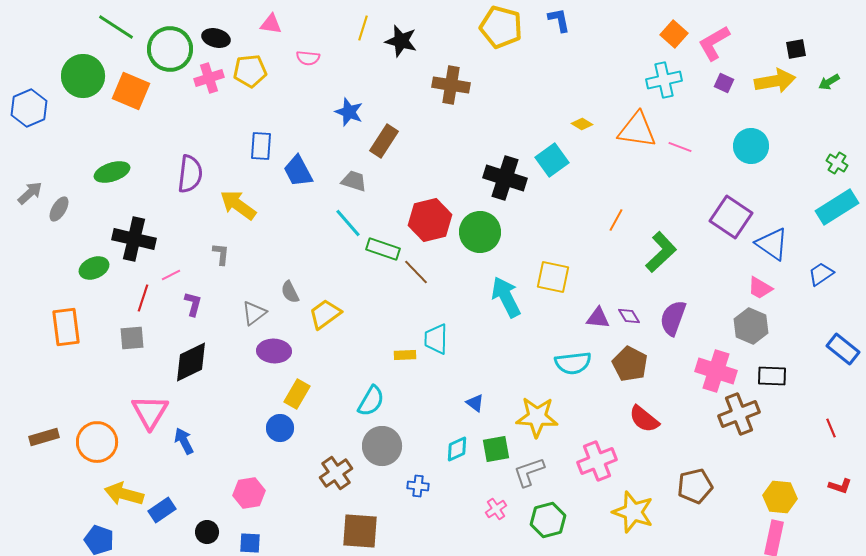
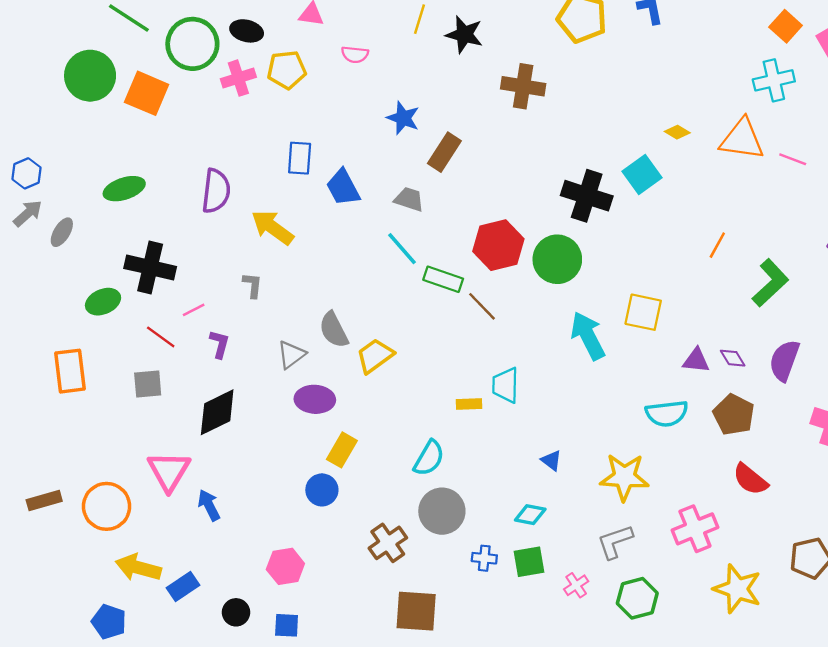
blue hexagon: (29, 108) -> (27, 173), moved, size x0.7
gray semicircle: (290, 292) -> (334, 330), size x1.4
red line: (143, 298) -> (161, 337), turned -72
cyan diamond: (457, 449) -> (530, 515), turned 36
green square: (496, 449) -> (529, 562), moved

